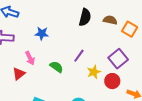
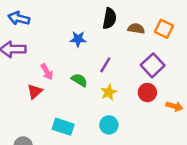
brown semicircle: (110, 20) -> (136, 29), moved
blue star: (42, 34) -> (78, 39), moved
yellow star: (94, 72) -> (109, 92), moved

